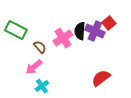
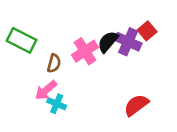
black semicircle: (80, 31) -> (108, 42), turned 36
brown semicircle: (40, 47) -> (54, 63), turned 56
cyan cross: (42, 86) -> (57, 104), moved, turned -32

